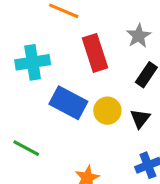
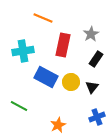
red rectangle: (95, 53) -> (63, 45), turned 30

